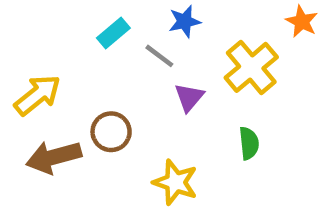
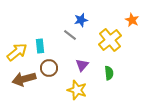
cyan rectangle: (113, 33) -> (40, 46), moved, turned -56
purple triangle: (189, 97) -> (82, 65), moved

